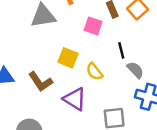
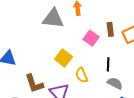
gray semicircle: (135, 70) -> (115, 83), turned -35
brown L-shape: (40, 82) -> (34, 84), moved

